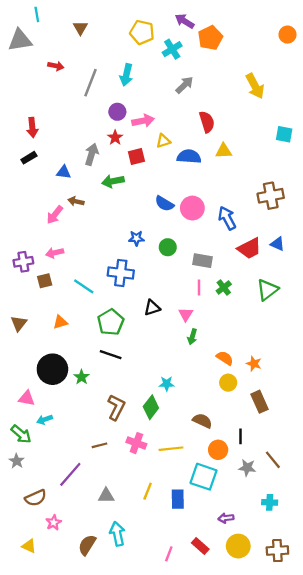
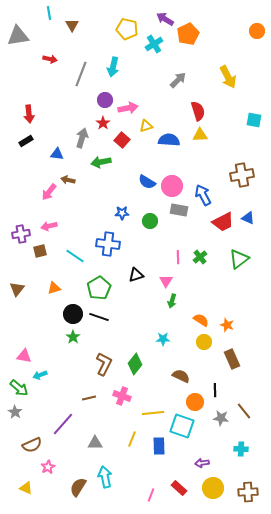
cyan line: (37, 14) -> (49, 13), moved
gray arrow: (185, 85) -> (178, 80), moved
red semicircle: (207, 122) -> (198, 111), moved
red square: (136, 157) -> (122, 140), turned -35
gray rectangle: (202, 261) -> (179, 210), moved
black circle: (52, 369) -> (73, 314), moved, size x0.7
cyan star: (167, 384) -> (163, 339), moved
yellow line: (171, 449) -> (153, 413), moved

